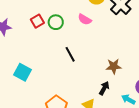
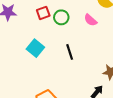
cyan square: (22, 72) -> (35, 48), moved

